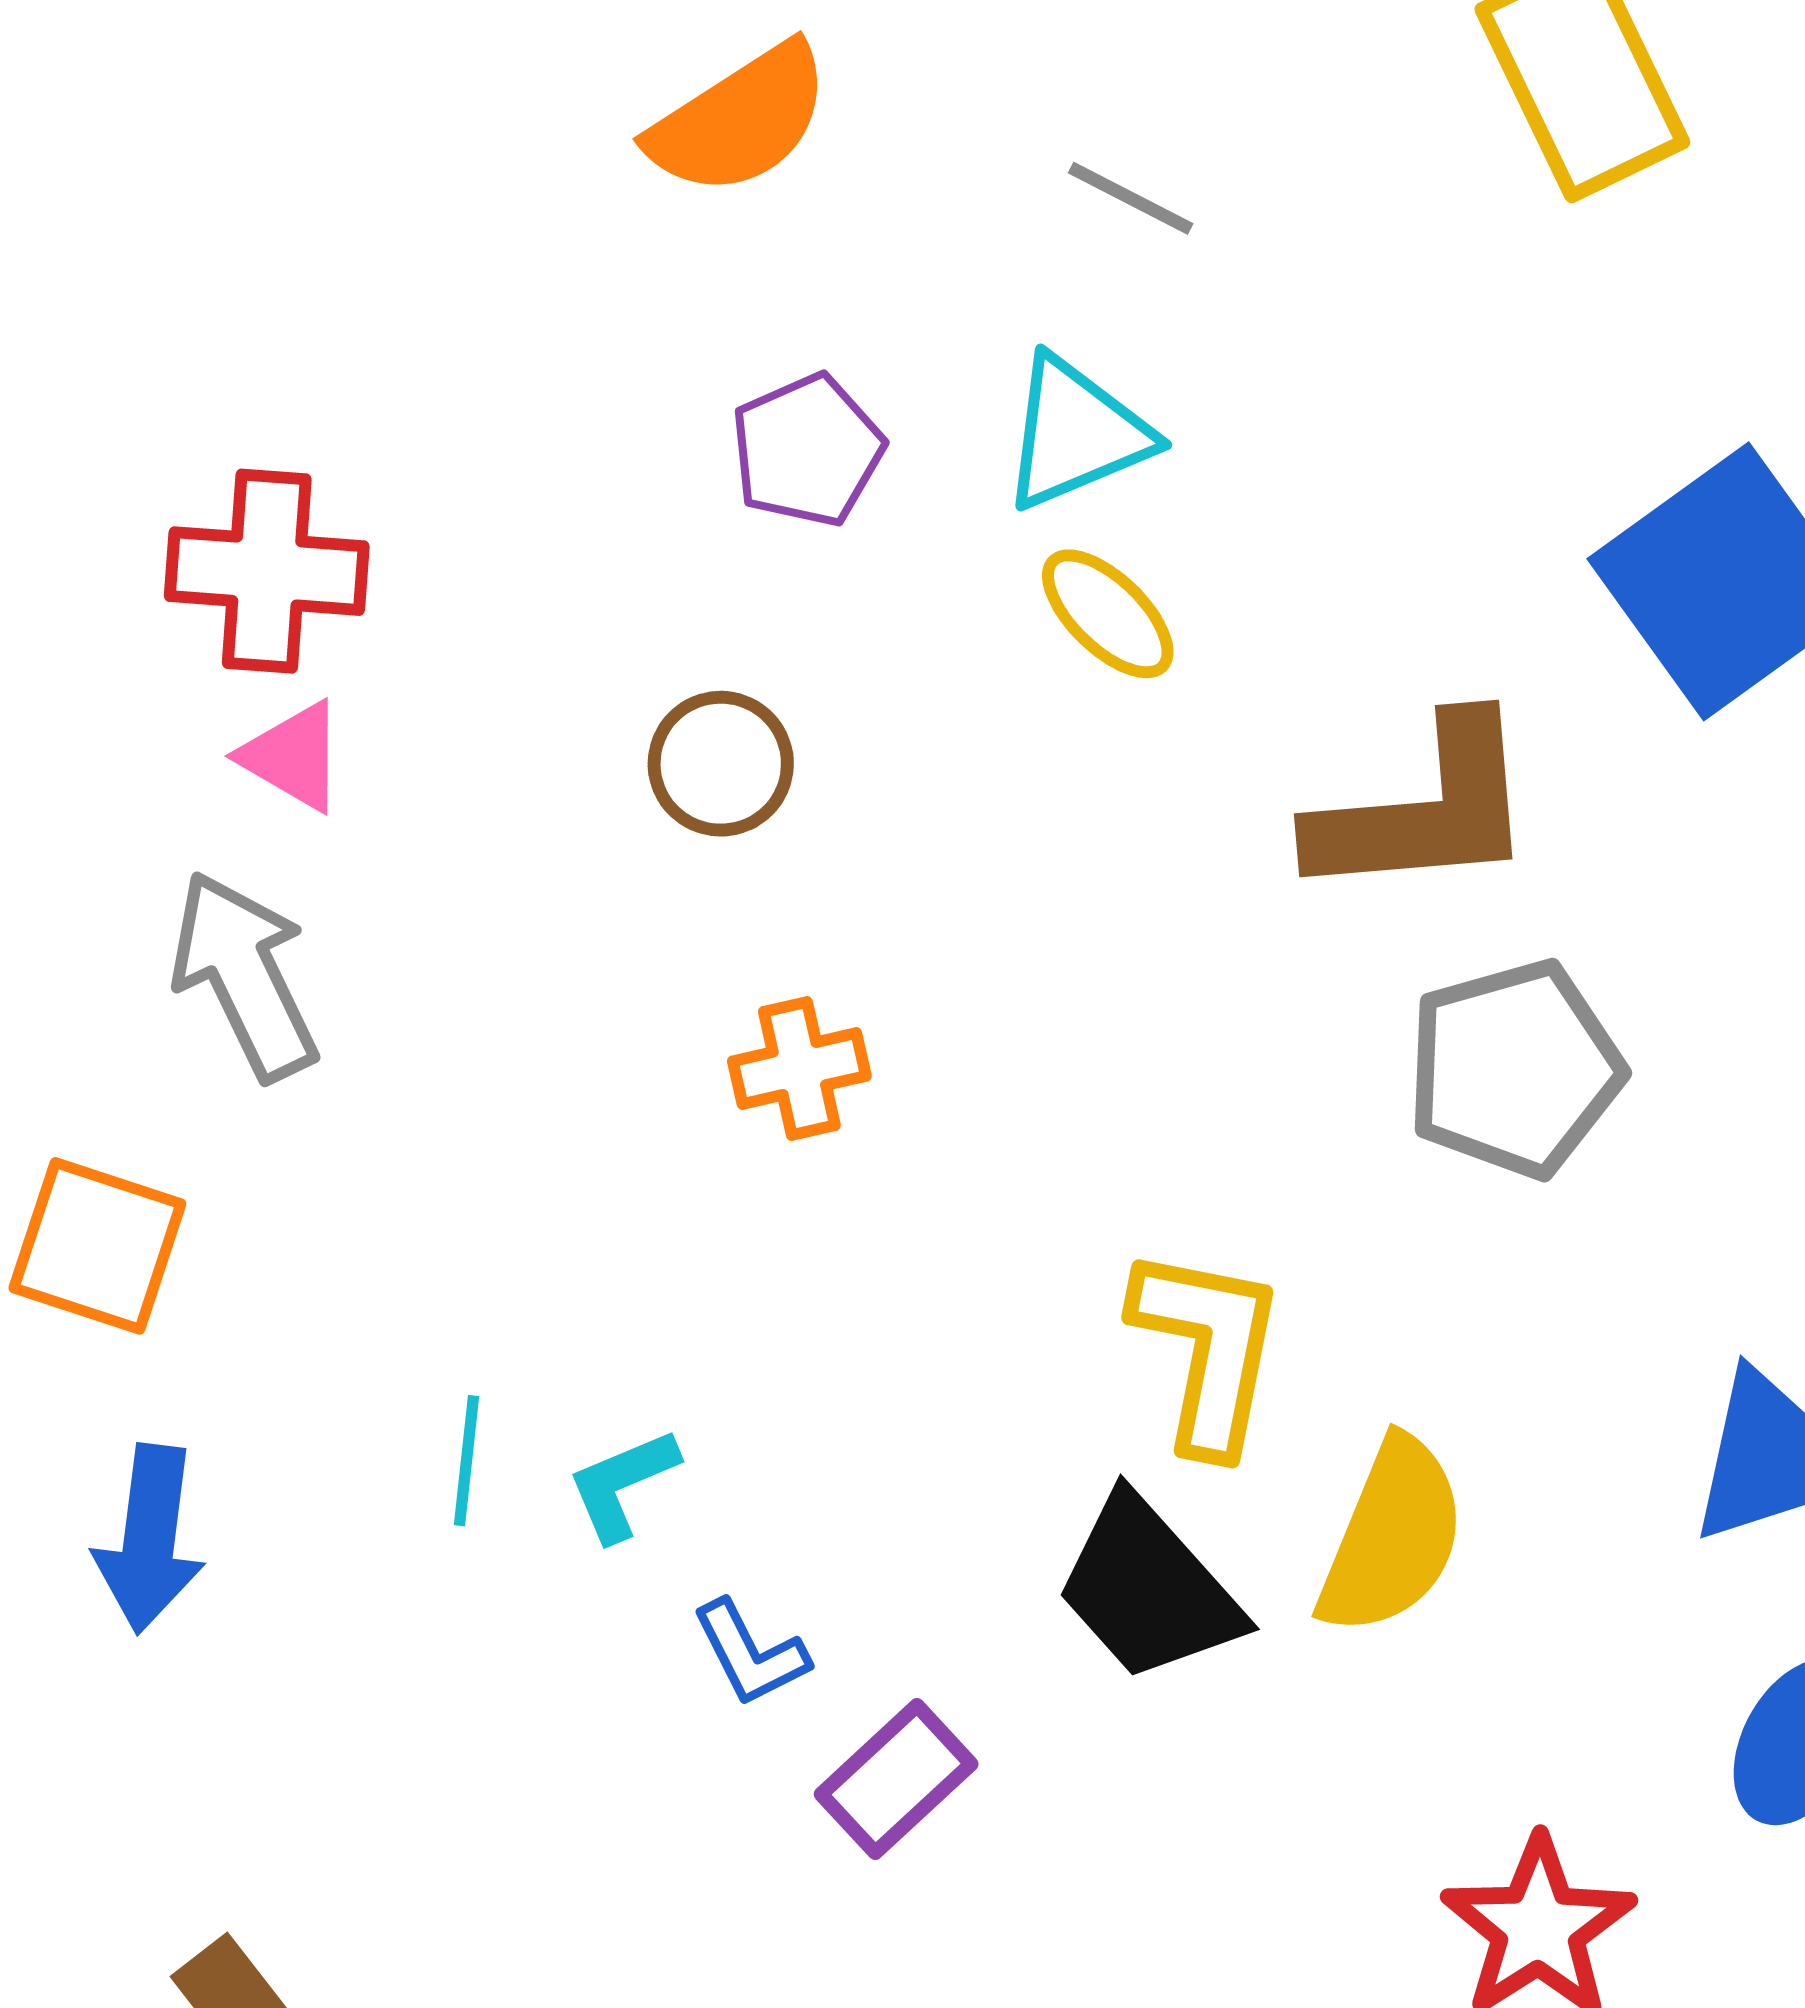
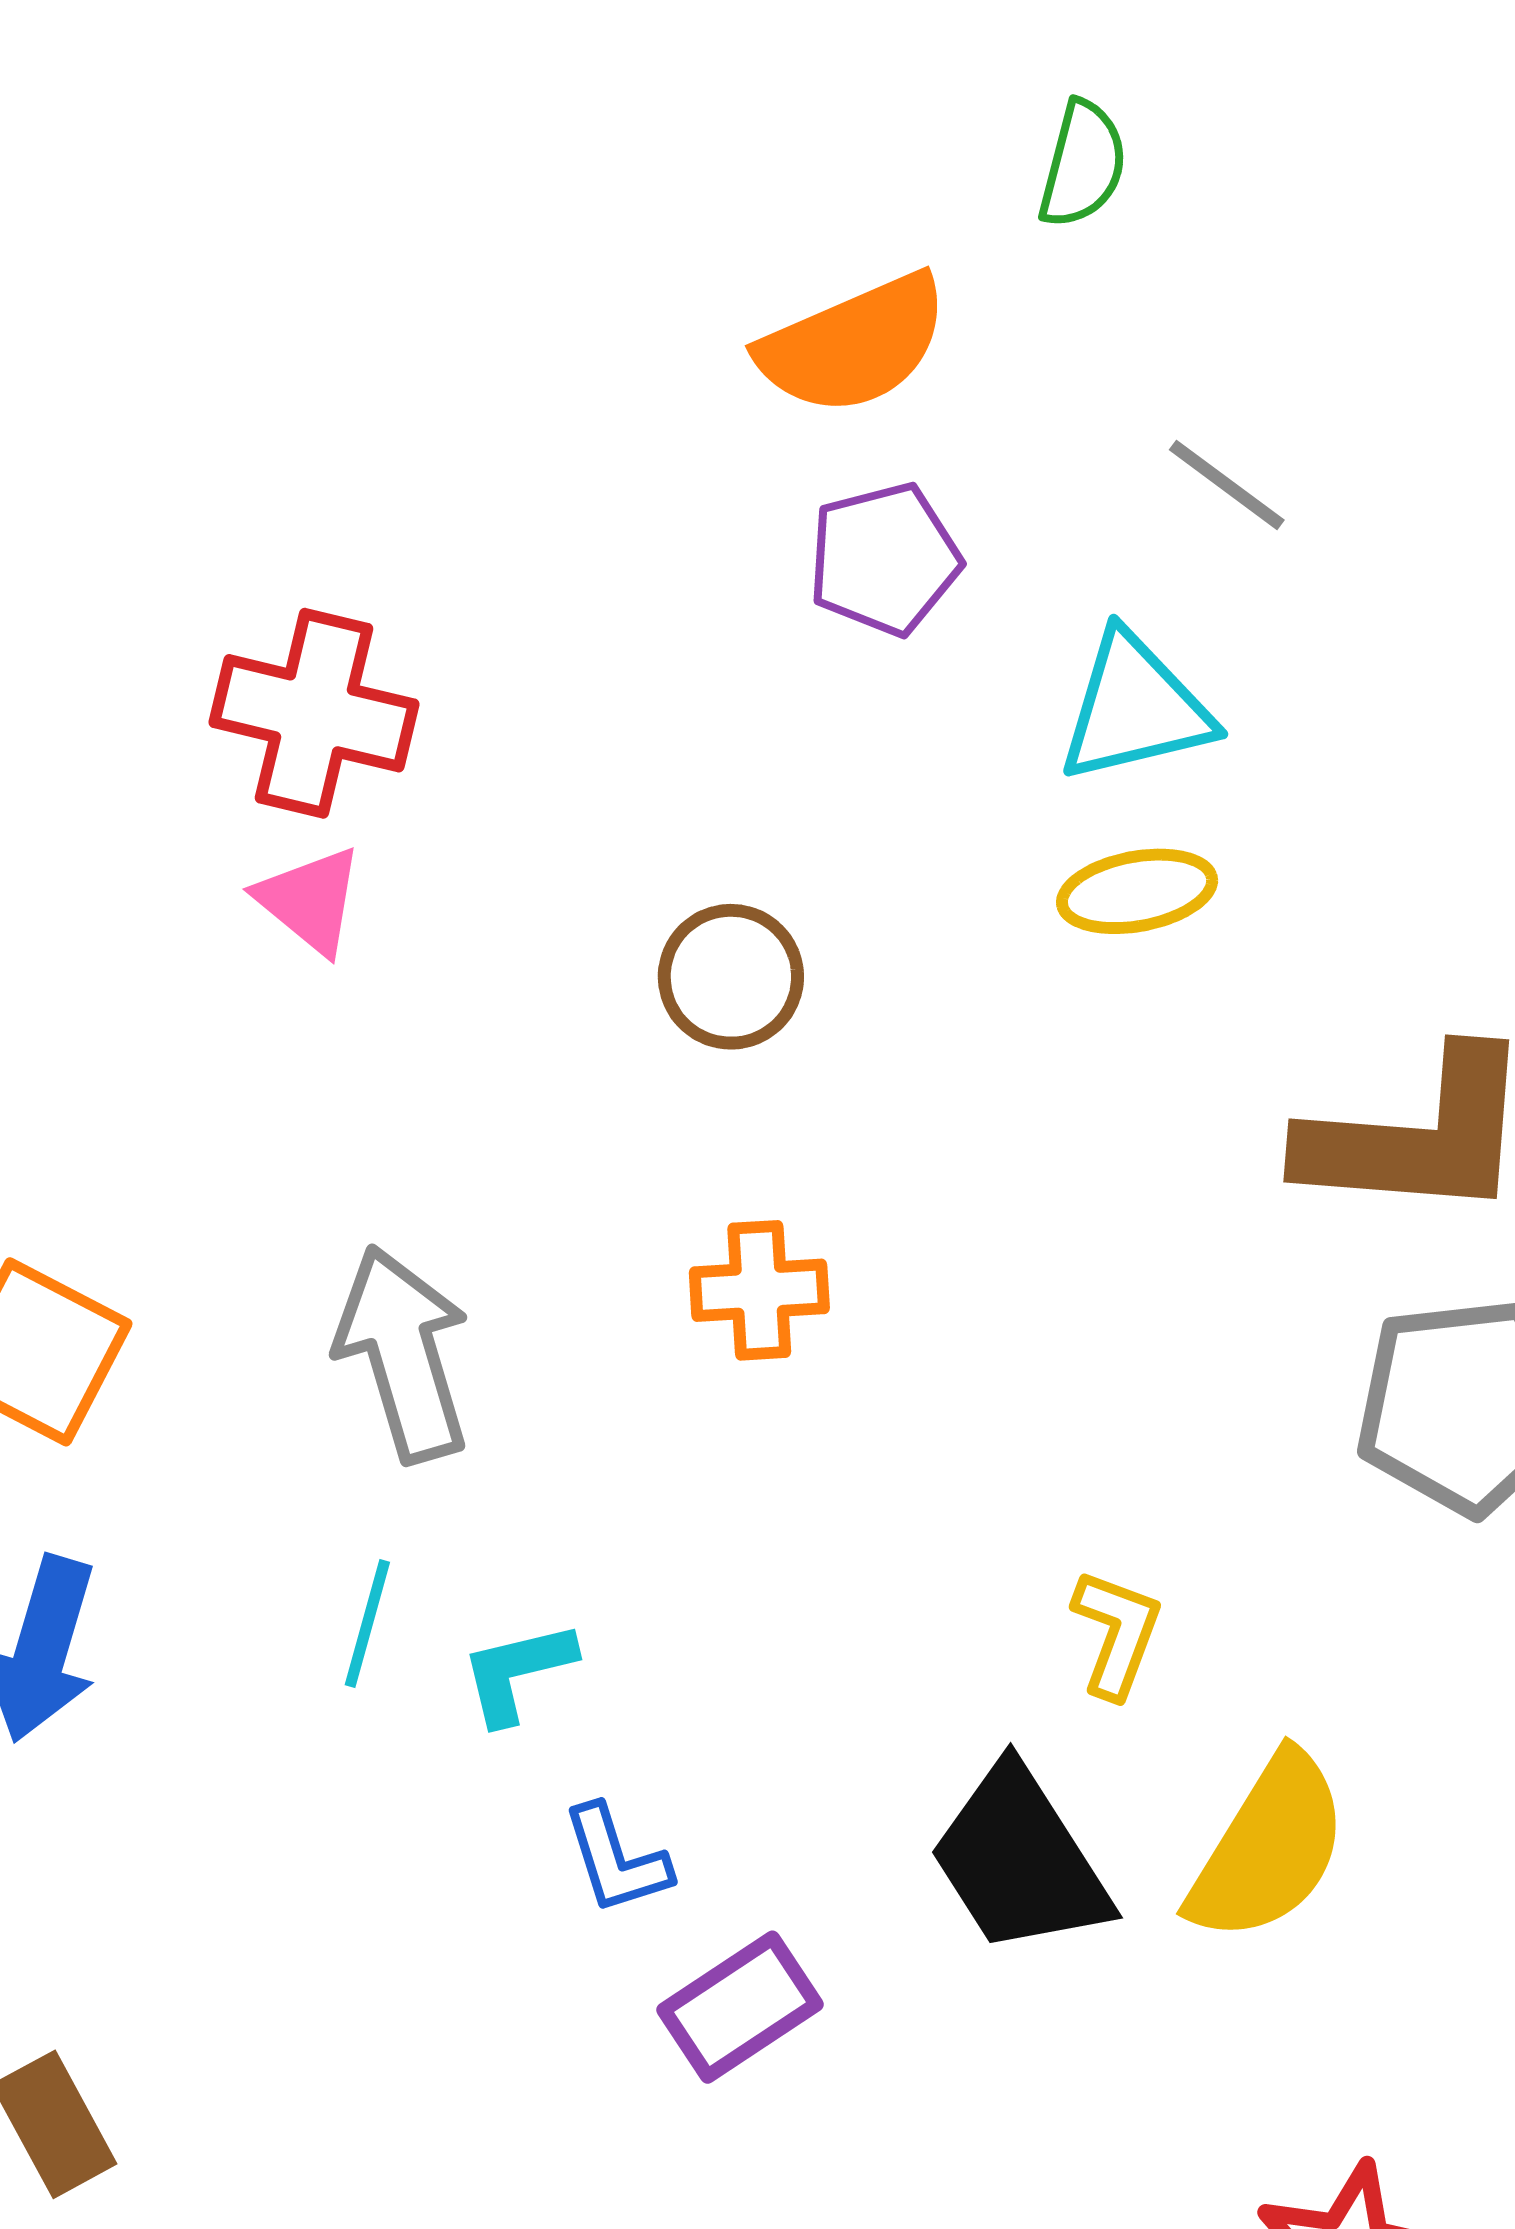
purple pentagon: (807, 450) -> (884, 559), moved
yellow ellipse: (1108, 614) -> (1137, 891), turned -64
gray arrow: (244, 976) -> (403, 1354), moved
yellow L-shape: (1207, 1349) -> (1117, 1633), size x0.6

